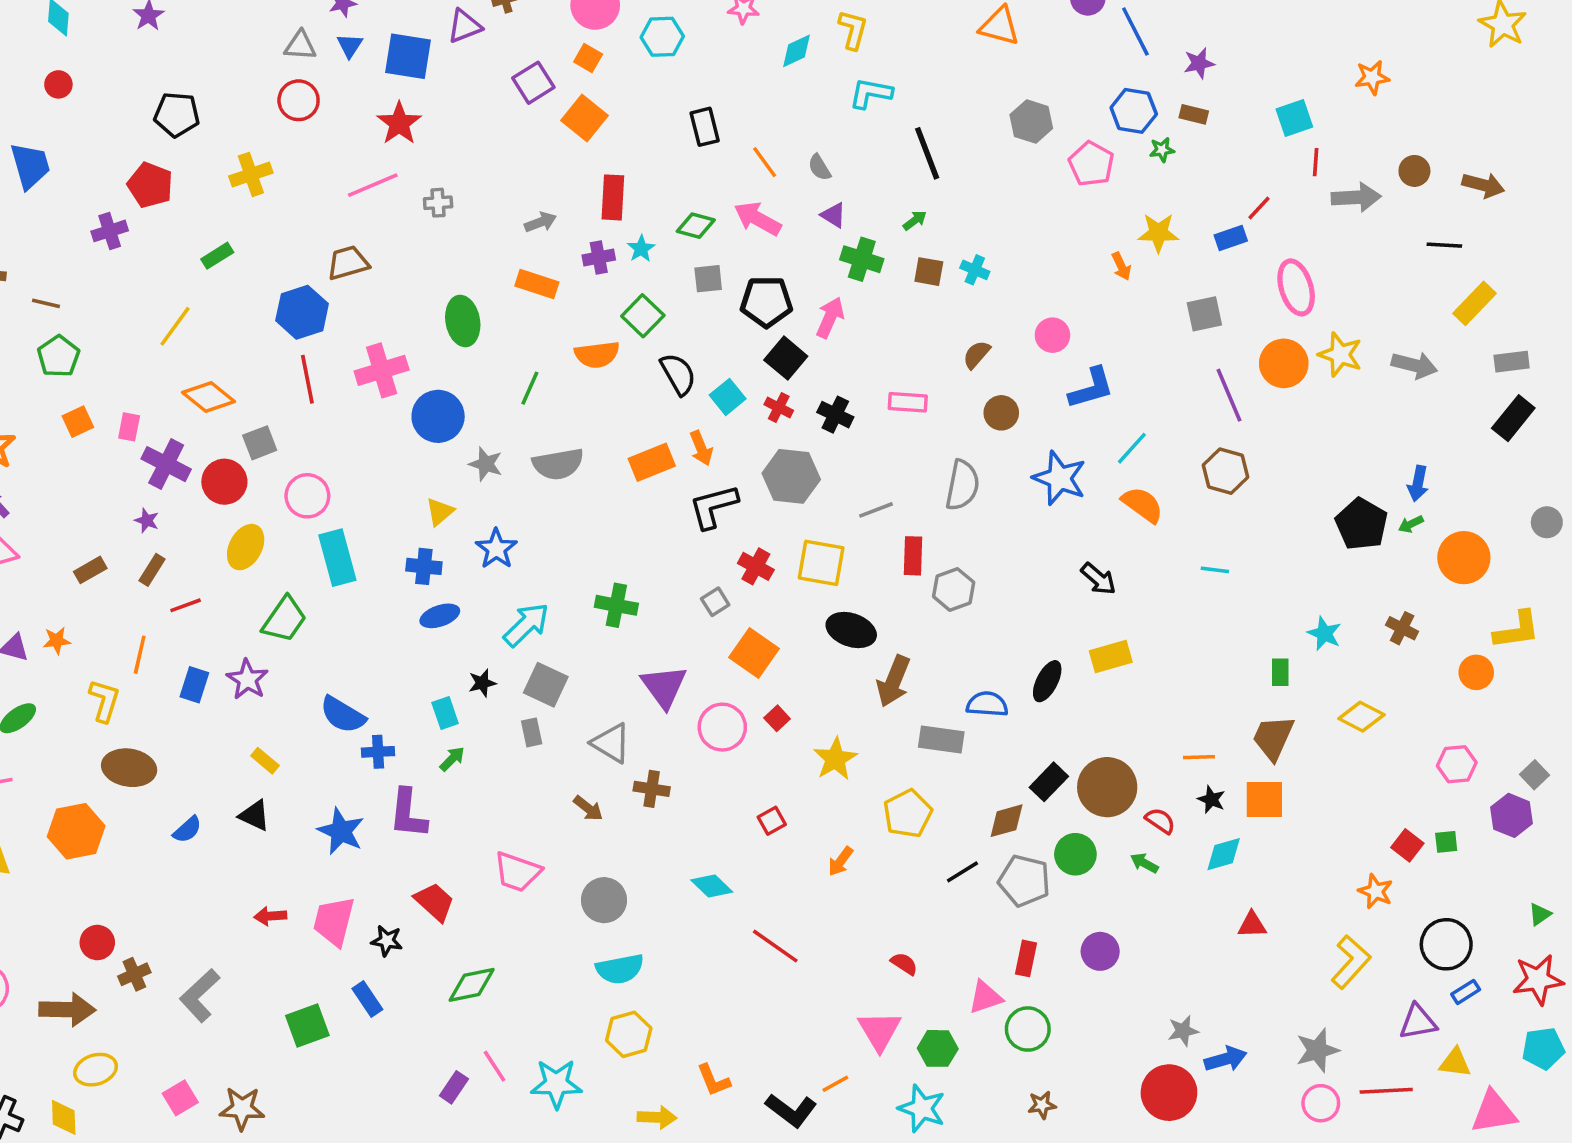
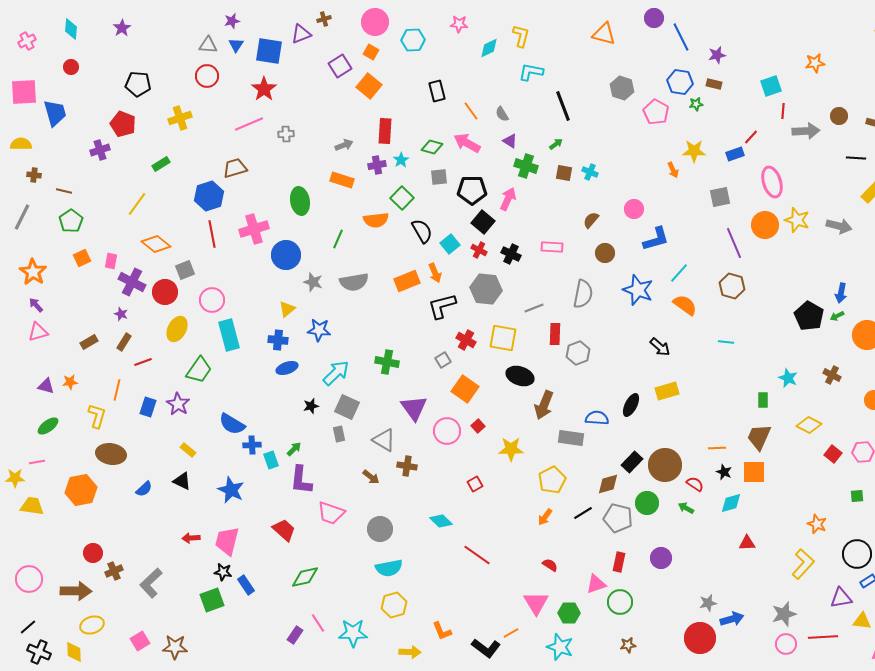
blue star: (496, 549) -> (319, 330), turned -30
cyan rectangle: (445, 713) -> (271, 460), moved
yellow star: (835, 759) -> (511, 449), turned 30
purple L-shape: (408, 814) -> (301, 480), moved
red square: (1407, 845) -> (833, 454), moved
orange arrow: (841, 861) -> (545, 517), moved
black star: (387, 941) -> (223, 572), moved

